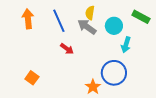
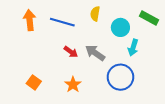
blue line: (59, 21) -> (62, 22), turned -50
gray arrow: (87, 27) -> (95, 53), moved
orange star: (93, 87) -> (73, 85), moved

